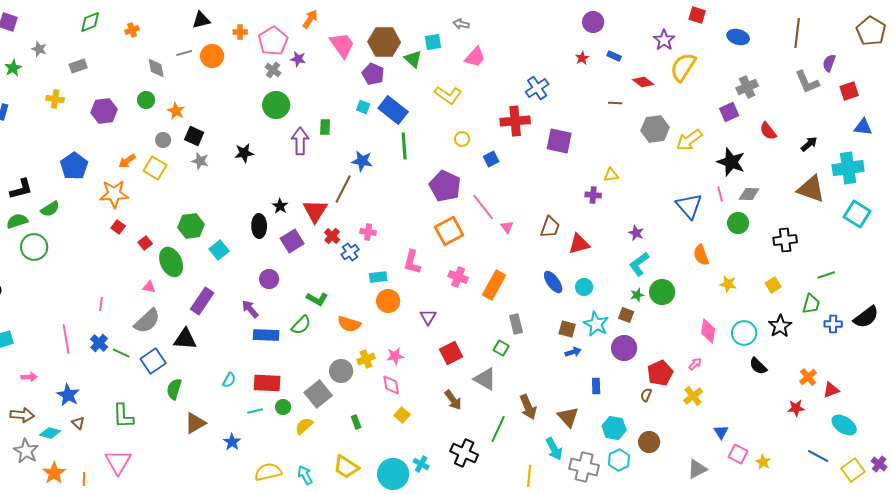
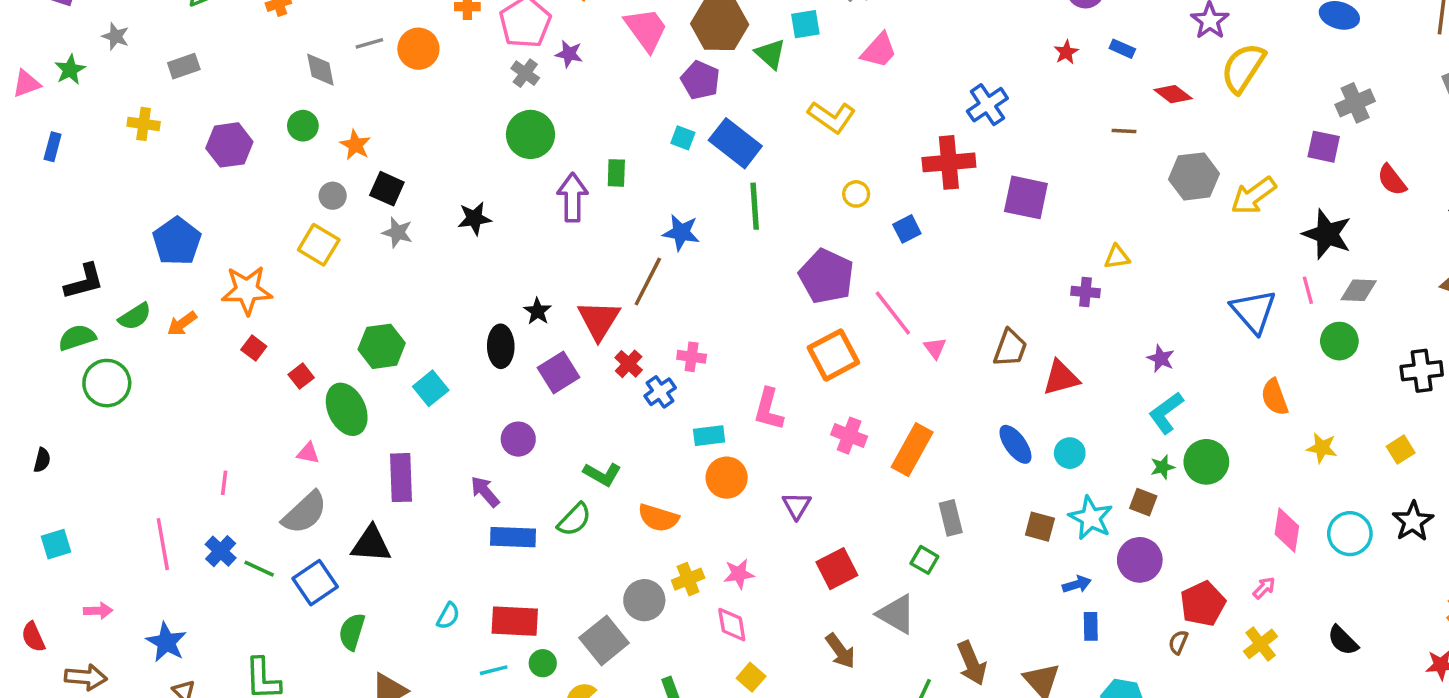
purple square: (729, 112) -> (1324, 147), turned 36
orange arrow: (127, 161) -> (182, 324), moved
purple rectangle: (202, 301) -> (401, 478), turned -36
blue arrow: (573, 352) -> (1077, 584), moved
black semicircle: (758, 366) -> (1343, 640), moved

